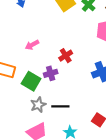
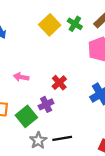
pink arrow: (32, 45) -> (21, 77), turned 48
green square: (31, 81) -> (26, 116), turned 30

